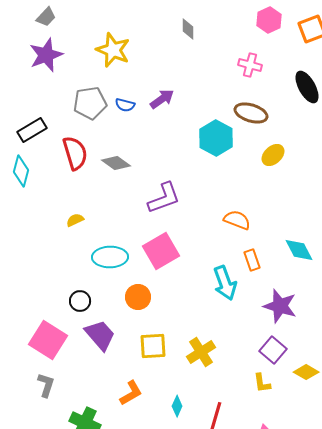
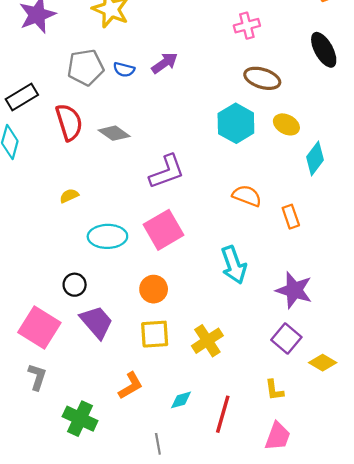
pink cross: (250, 65) -> (247, 26), moved, turned -30
cyan hexagon: (216, 138) -> (236, 123), moved
yellow ellipse: (273, 155) -> (286, 124), turned 70
cyan diamond: (299, 250) -> (315, 158), moved, turned 64
orange rectangle: (252, 260) -> (291, 217), moved
orange circle: (138, 297) -> (154, 289), moved
yellow L-shape: (262, 383) -> (274, 390), moved
cyan diamond: (177, 406) -> (181, 400), turned 50

